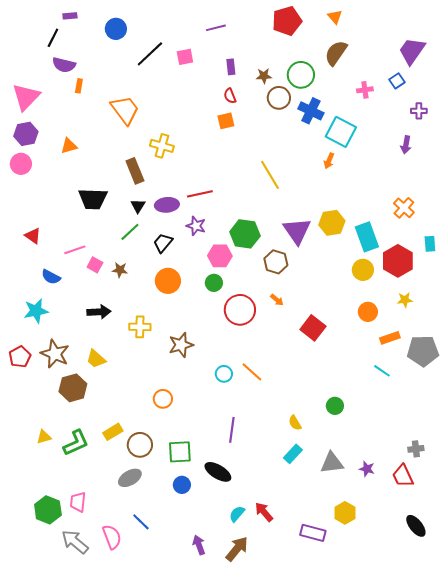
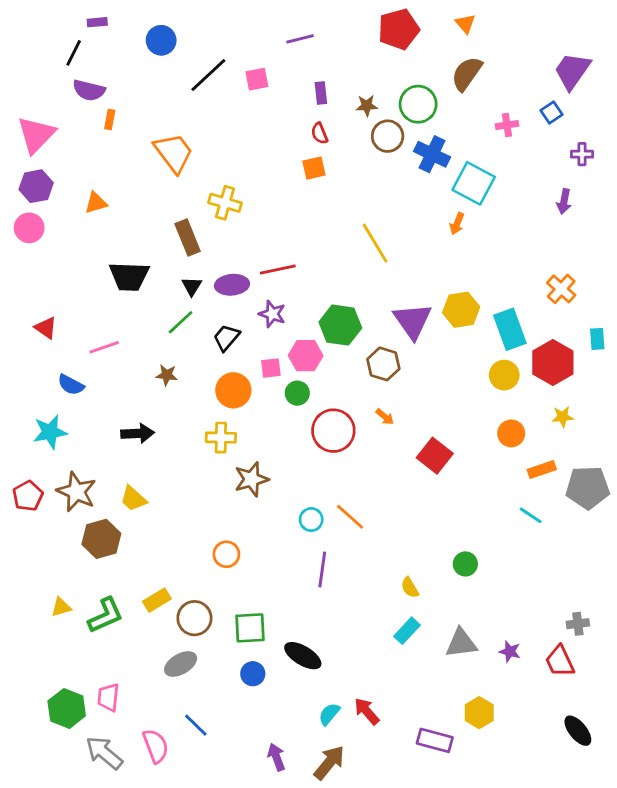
pink square: (95, 265) -> (271, 368), moved, turned -35
yellow cross: (140, 327) -> (221, 438), moved
purple line: (232, 430) -> (322, 570), moved

